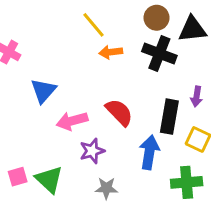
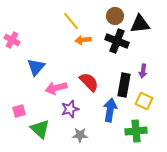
pink square: (18, 177) -> (19, 111), moved

